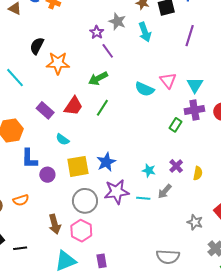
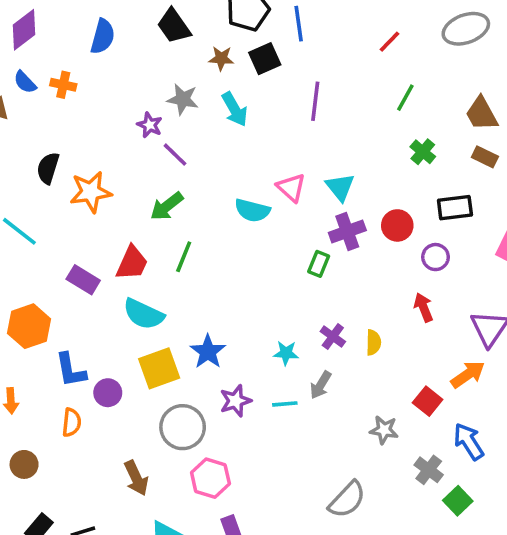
cyan semicircle: (62, 139) -> (144, 314), moved, size x1.6
purple star: (117, 192) -> (236, 401), size x0.7
orange semicircle: (21, 200) -> (72, 422), moved, turned -56
pink hexagon: (81, 231) -> (210, 478), moved
gray semicircle: (168, 257) -> (347, 500), turned -40

